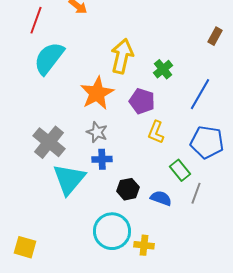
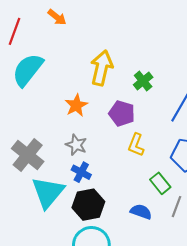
orange star: (97, 93) -> (76, 105), size x0.7
blue cross: (102, 159) -> (81, 172), turned 30
black hexagon: (128, 189) -> (88, 205), moved, size x1.4

